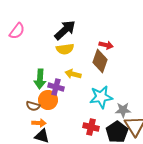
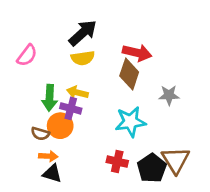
pink semicircle: (17, 31) -> (27, 55), moved
red arrow: (106, 45) -> (137, 53), size x1.5
yellow arrow: (73, 74) -> (77, 93), moved
gray star: (123, 110) -> (169, 95), moved

